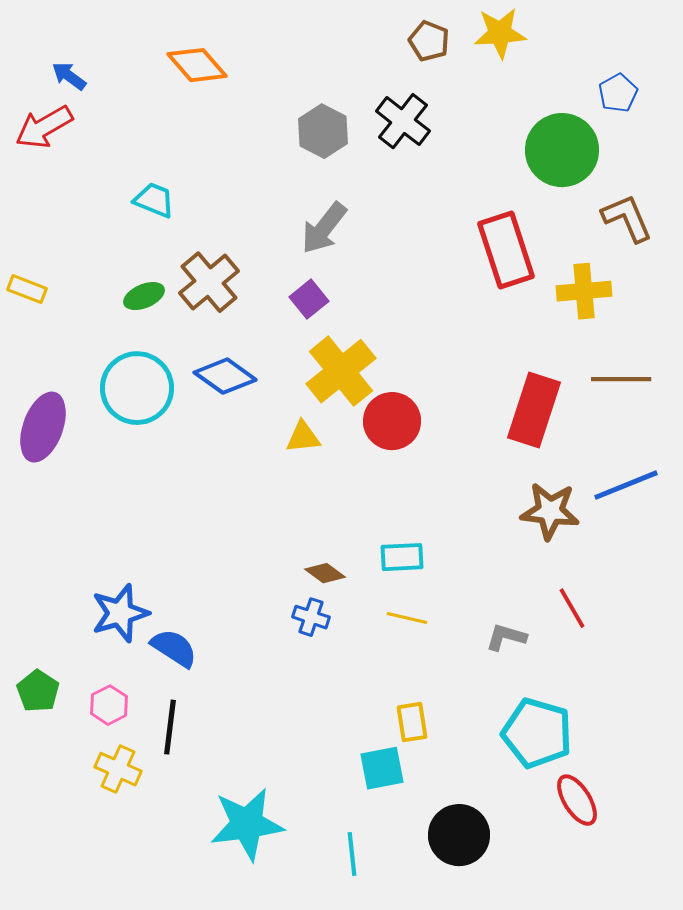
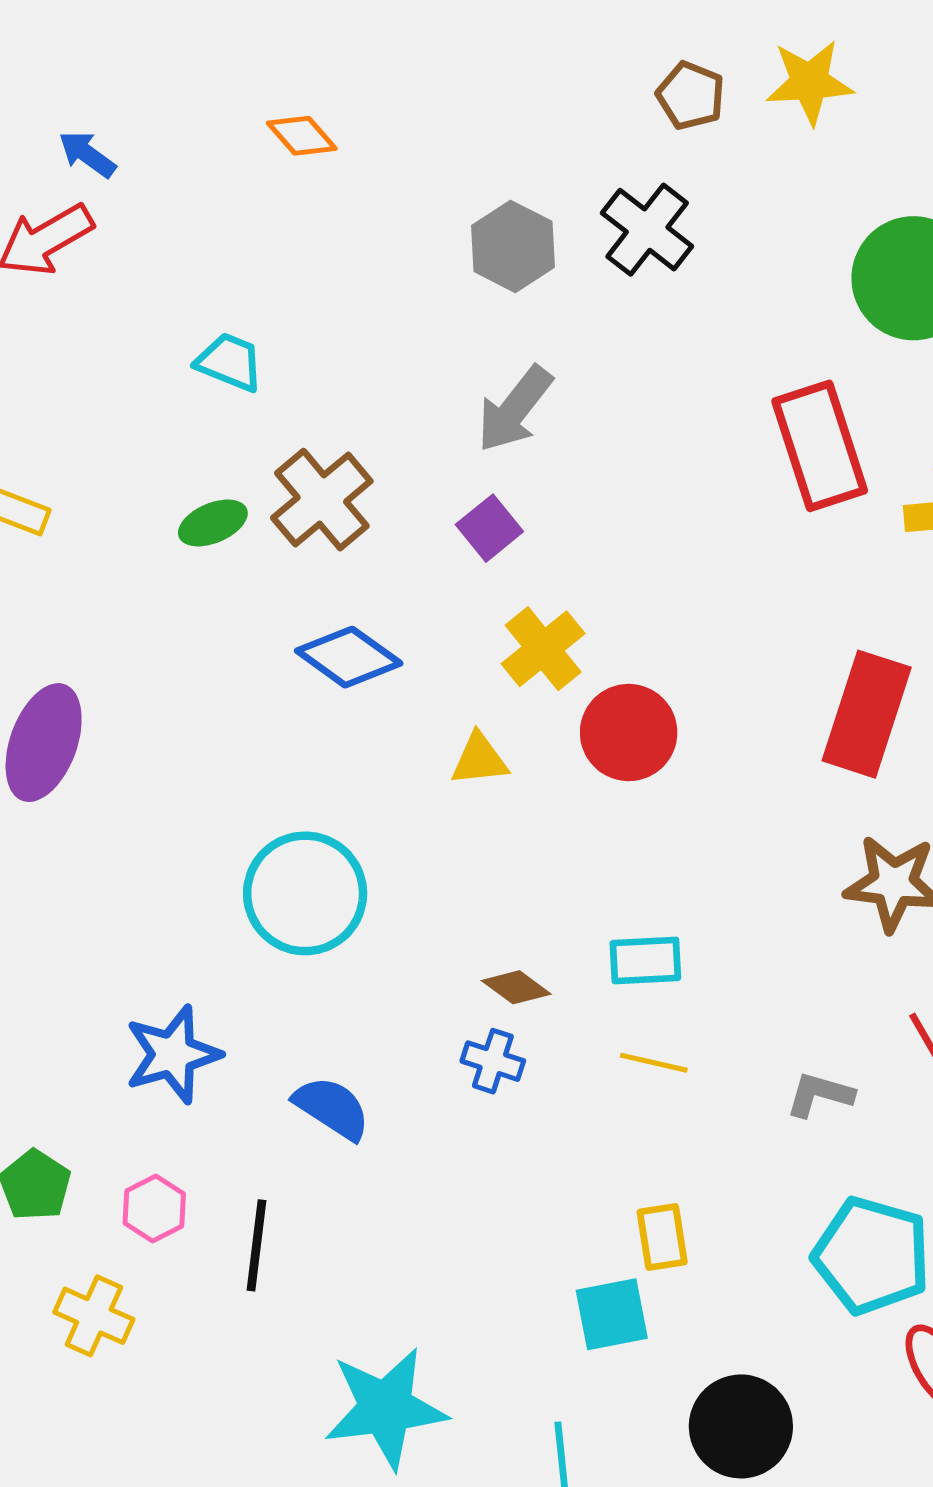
orange diamond: (197, 65) -> (302, 136), size x0.7
yellow cross: (341, 371) -> (543, 649), size x0.7
cyan circle: (137, 388) -> (305, 893), moved
blue semicircle: (174, 648) -> (332, 1108), moved
yellow cross: (118, 769) -> (94, 1316), moved

